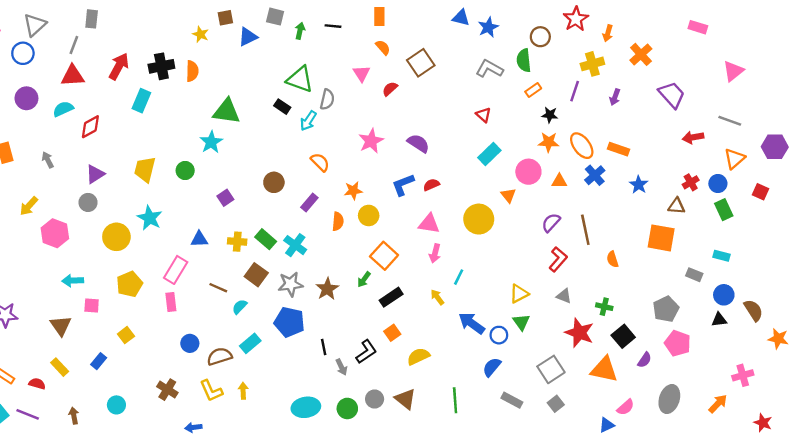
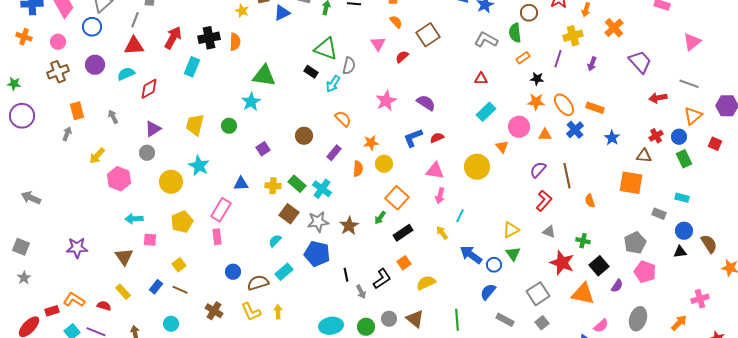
red triangle: (483, 115) -> (481, 79), turned -40
brown line: (218, 288) -> (180, 290), moved

